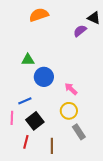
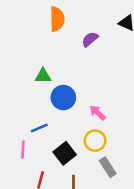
orange semicircle: (39, 15) -> (57, 19), turned 108
purple semicircle: (80, 31) -> (90, 39), moved
black square: (35, 121) -> (65, 153), moved

